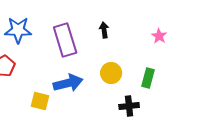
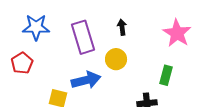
pink star: (159, 36) -> (177, 33), size x1.8
yellow circle: (111, 73) -> (116, 59), moved

